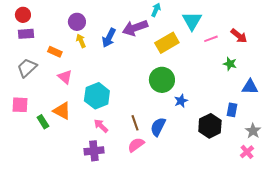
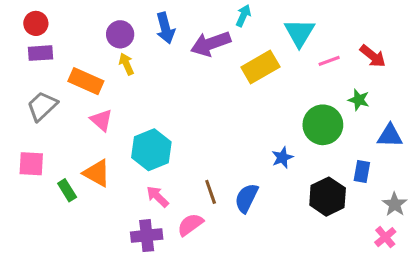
blue arrow: (109, 38) -> (165, 28), moved, turned -42
orange rectangle: (55, 52) -> (86, 81), size x1.5
green circle: (162, 80) -> (323, 125), moved
pink semicircle: (136, 145) -> (190, 225), moved

